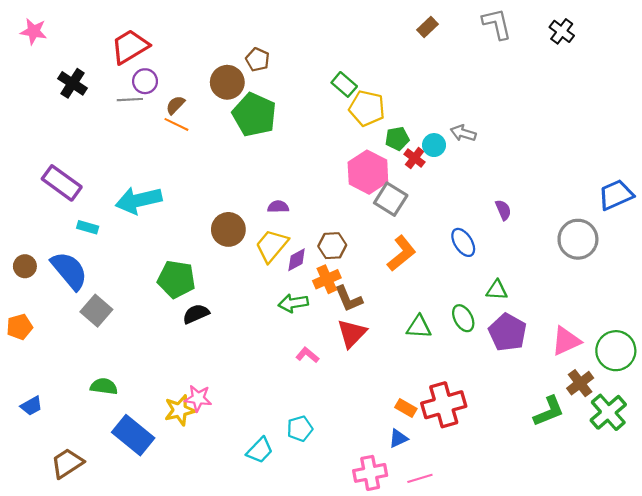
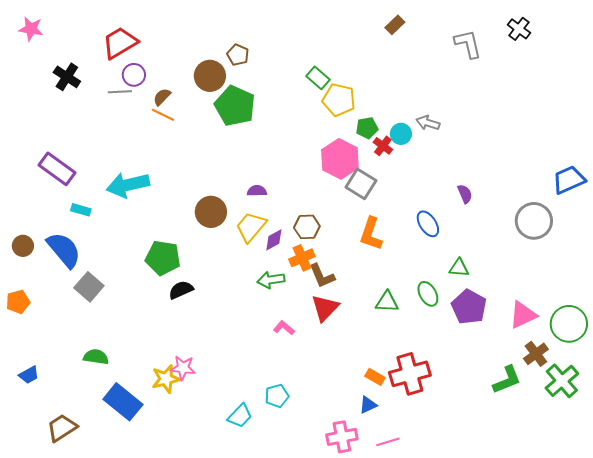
gray L-shape: (497, 24) -> (468, 44), moved
orange L-shape: (402, 253) -> (371, 234), turned 148

